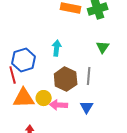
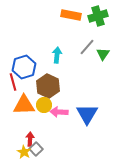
gray line: (89, 76) -> (87, 47), moved, turned 36
brown hexagon: (66, 79) -> (48, 86), moved
blue triangle: (87, 107) -> (87, 114), size x1.6

